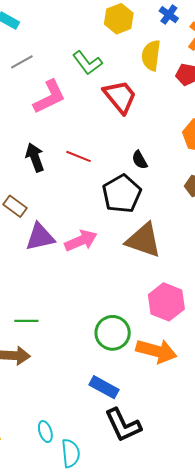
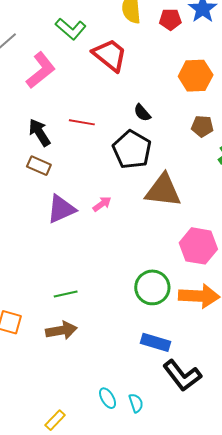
brown rectangle: (15, 206) -> (39, 166), moved
pink arrow: (81, 241) -> (102, 204), size x0.6
cyan semicircle: (71, 453) -> (136, 403), moved, size x0.7

